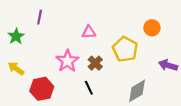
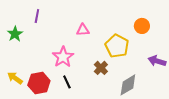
brown cross: (95, 63) -> (101, 68), moved
yellow arrow: (16, 68) -> (15, 78), moved
black line: (89, 88) -> (67, 82), moved

